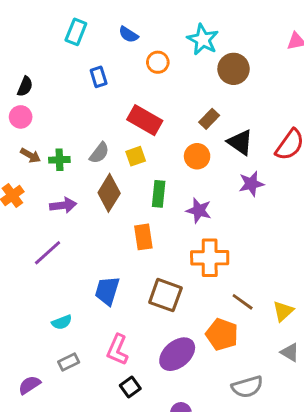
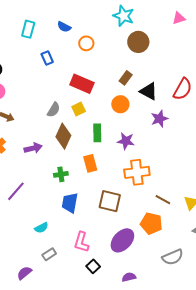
cyan star: (203, 40) -> (124, 16), moved
green cross: (59, 160) -> (61, 174), moved
purple line: (48, 253) -> (16, 191), moved

